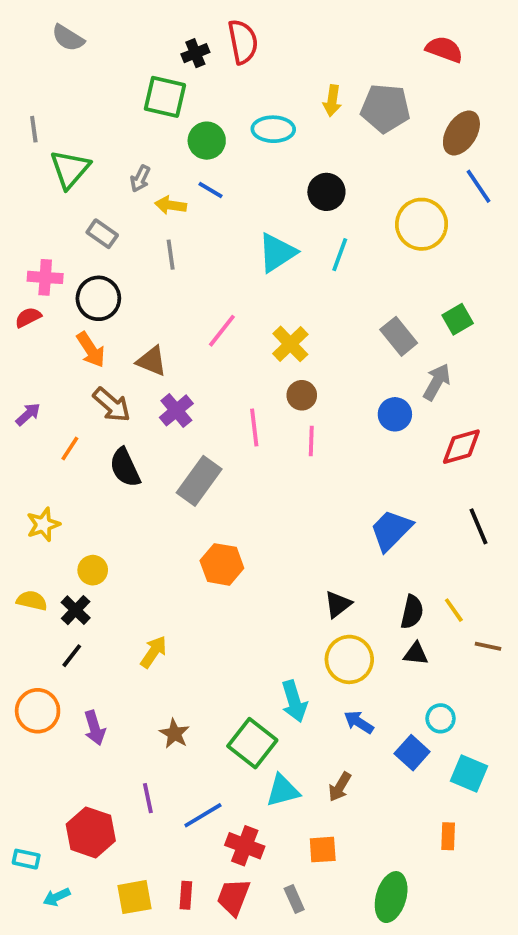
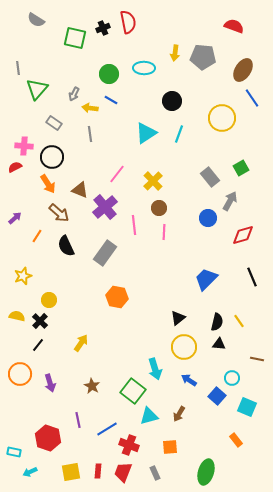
green square: (165, 97) -> (75, 38), moved
purple cross: (176, 410) -> (105, 207), moved, size x1.4
brown line: (488, 646) -> (257, 359), moved
orange rectangle: (448, 836) -> (236, 440), turned -40

